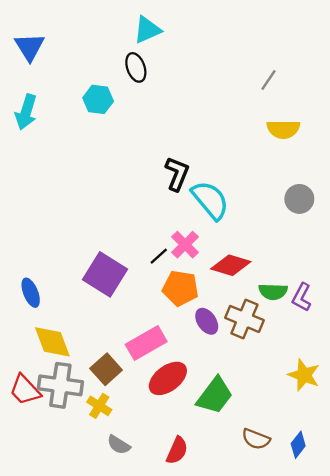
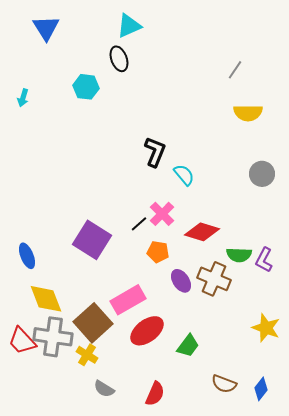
blue triangle: (30, 47) -> (46, 28), moved
cyan arrow: (26, 112) -> (23, 98), size x0.6
cyan semicircle: (210, 200) -> (184, 175), size x0.6
orange pentagon: (180, 288) -> (158, 252), size x0.7
brown square: (106, 369) -> (93, 323), size x1.4
green trapezoid: (215, 396) -> (188, 346), size x0.7

